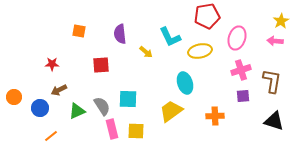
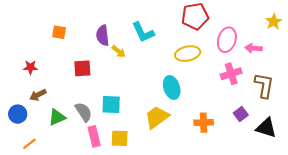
cyan L-shape: (170, 37) -> (143, 32), moved
pink arrow: (275, 41) -> (253, 48), moved
yellow arrow: (146, 52) -> (119, 51), moved
purple square: (243, 96) -> (241, 114), moved, turned -32

